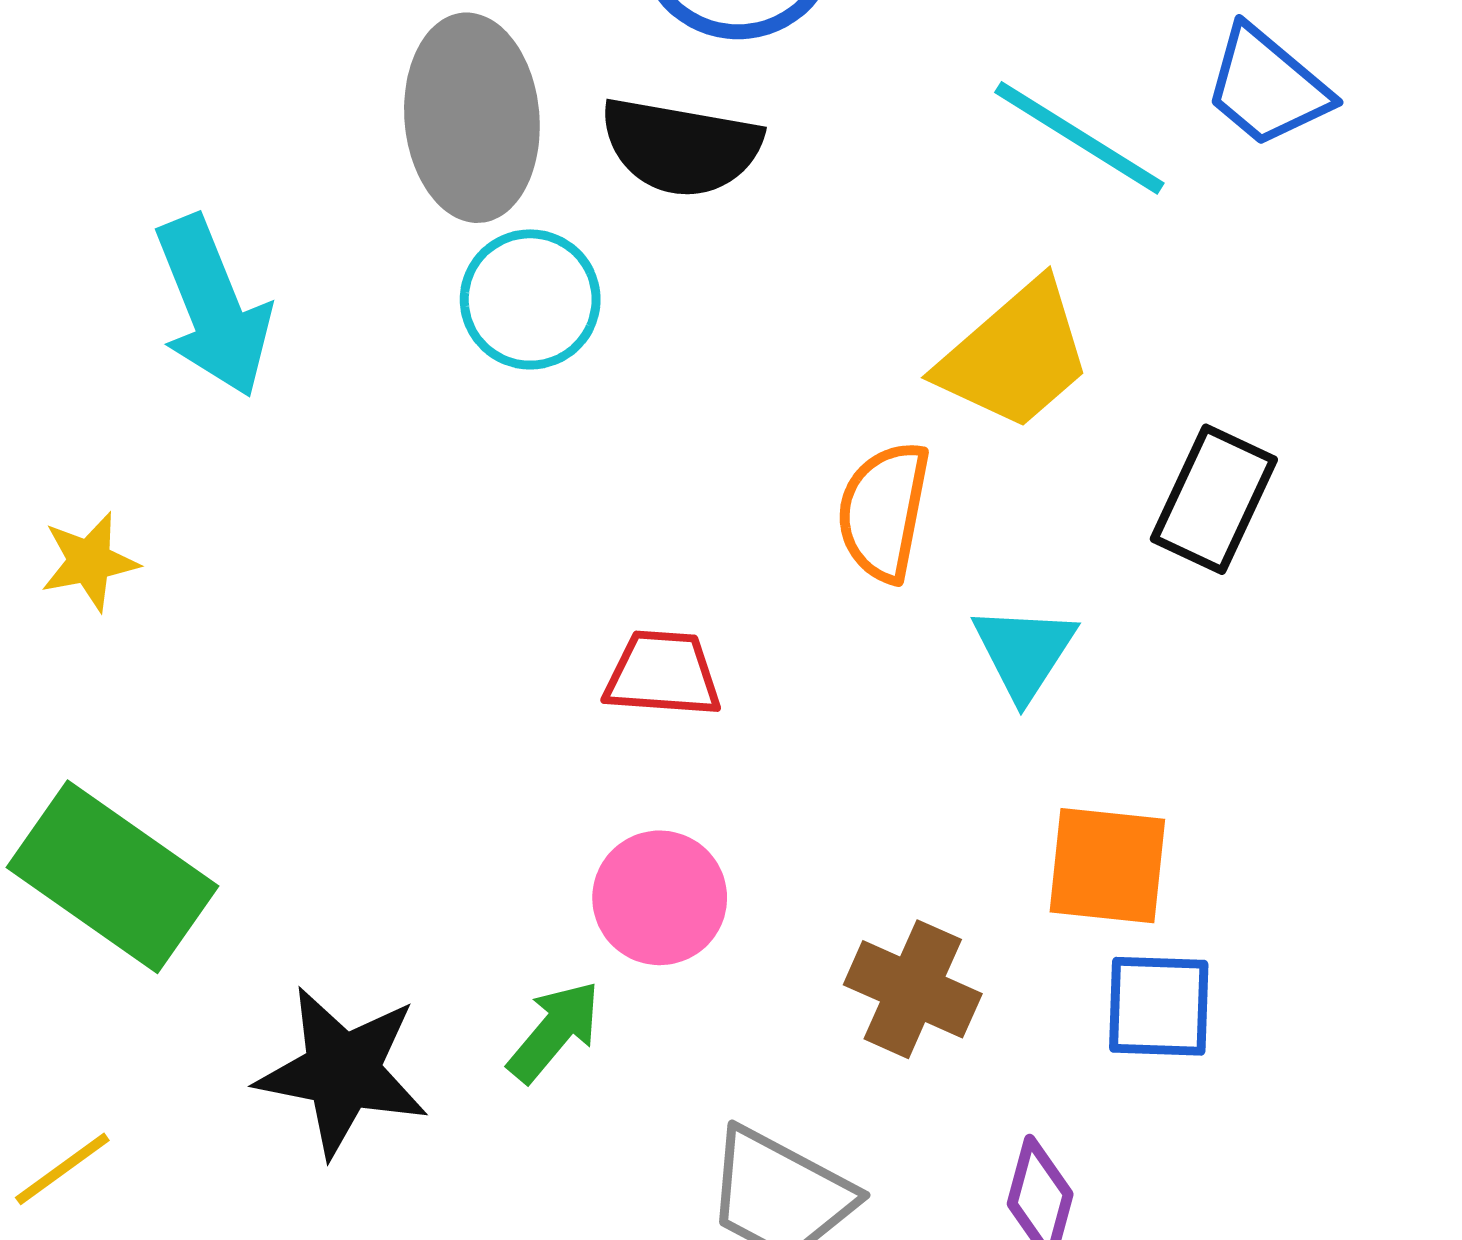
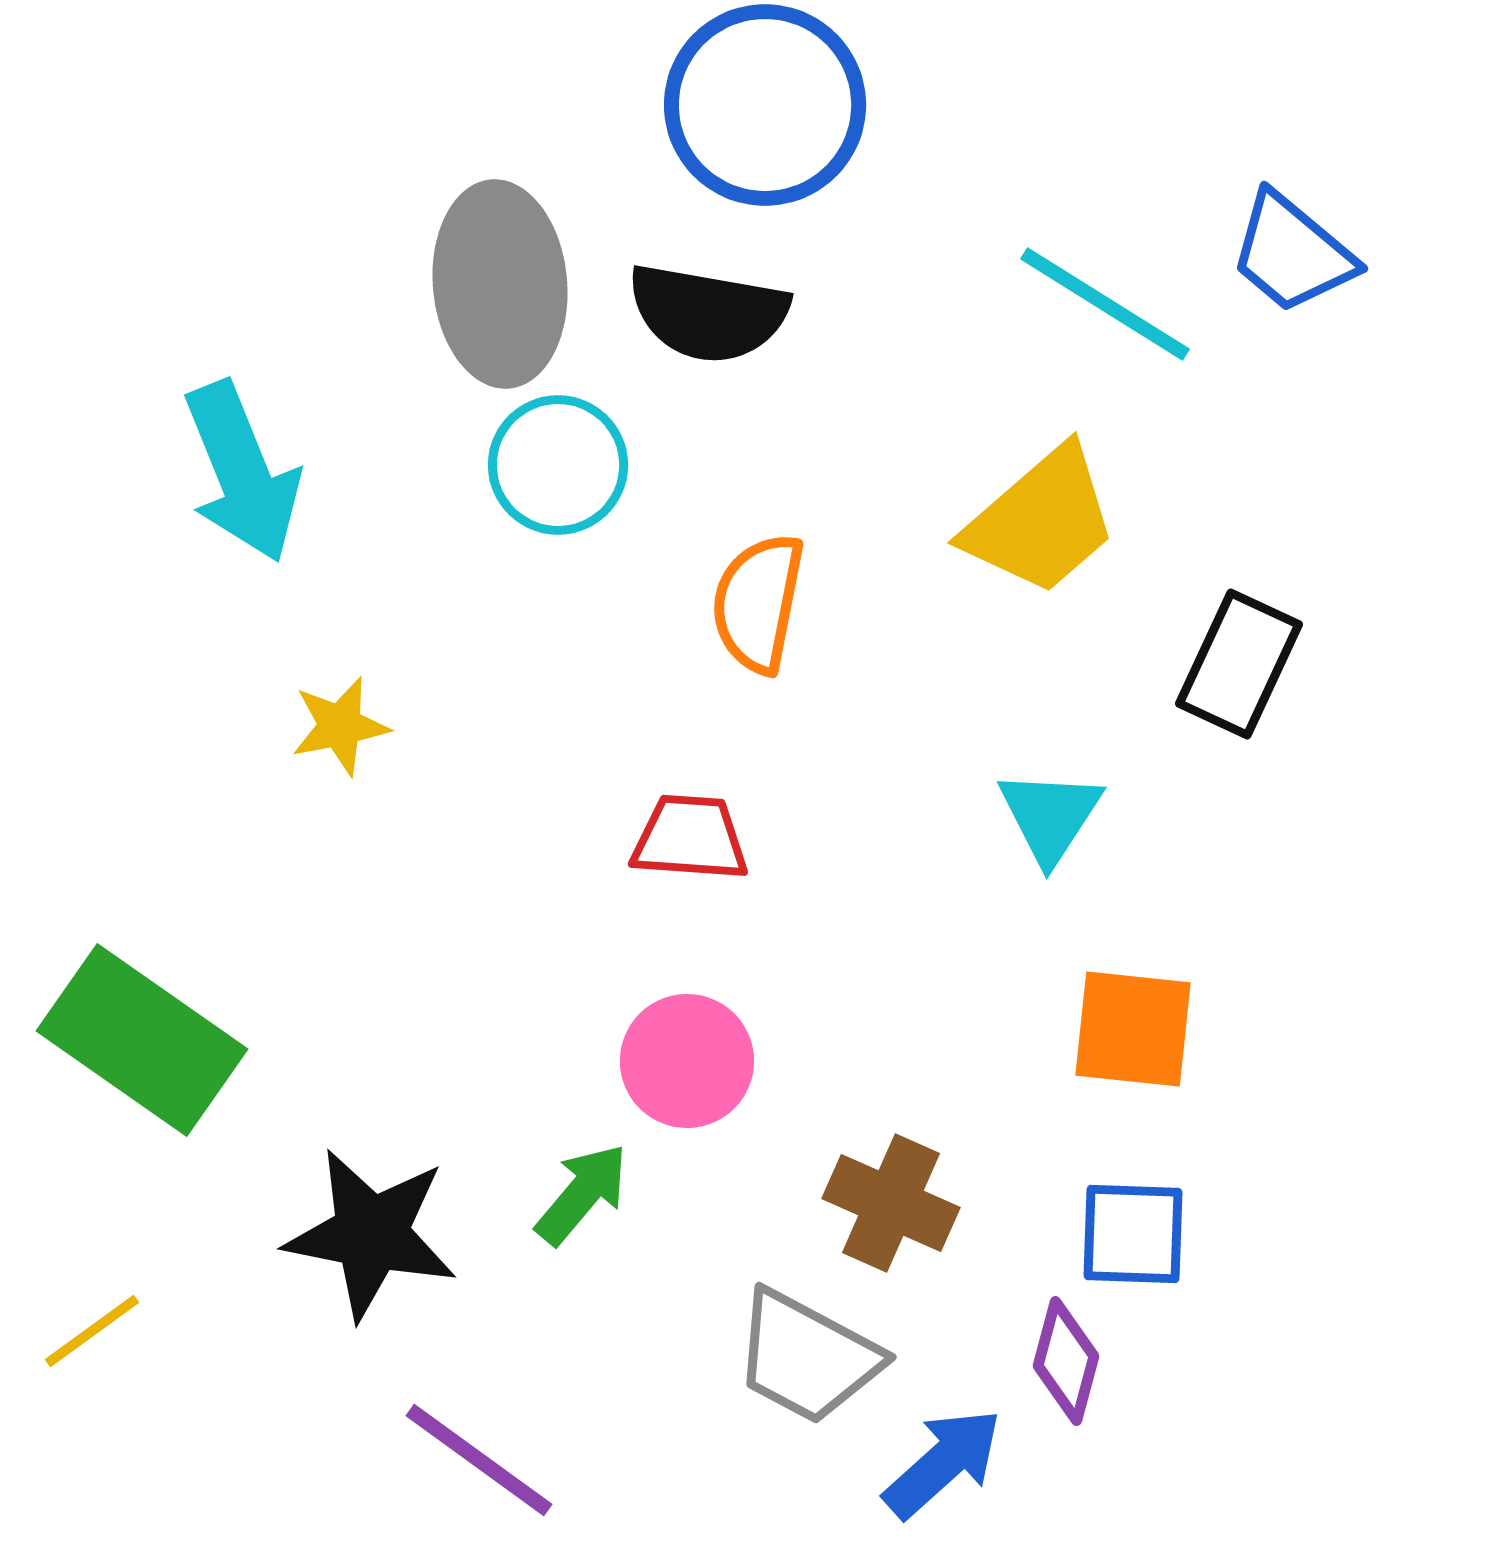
orange semicircle: (884, 511) -> (758, 603), moved
yellow star: (89, 561) -> (340, 726), moved
brown cross: (913, 989) -> (891, 1203), moved
blue square: (1159, 1006) -> (1133, 1234), moved

